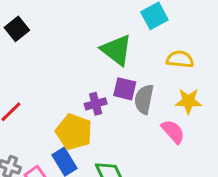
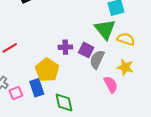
green triangle: (116, 50) -> (105, 29), moved
purple cross: (96, 104) -> (65, 47), moved

